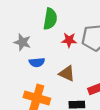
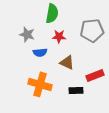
red star: (69, 40) -> (59, 36), moved

